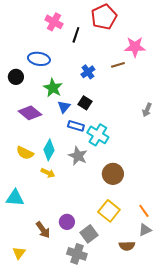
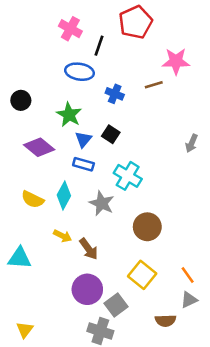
blue ellipse: (39, 59) -> (79, 72), moved
blue cross: (88, 72) -> (115, 94), turned -32
blue rectangle: (76, 126) -> (83, 164), moved
yellow arrow: (48, 173) -> (63, 236), moved
purple circle: (67, 222) -> (87, 289), size x1.5
brown arrow: (43, 230) -> (89, 249), moved

